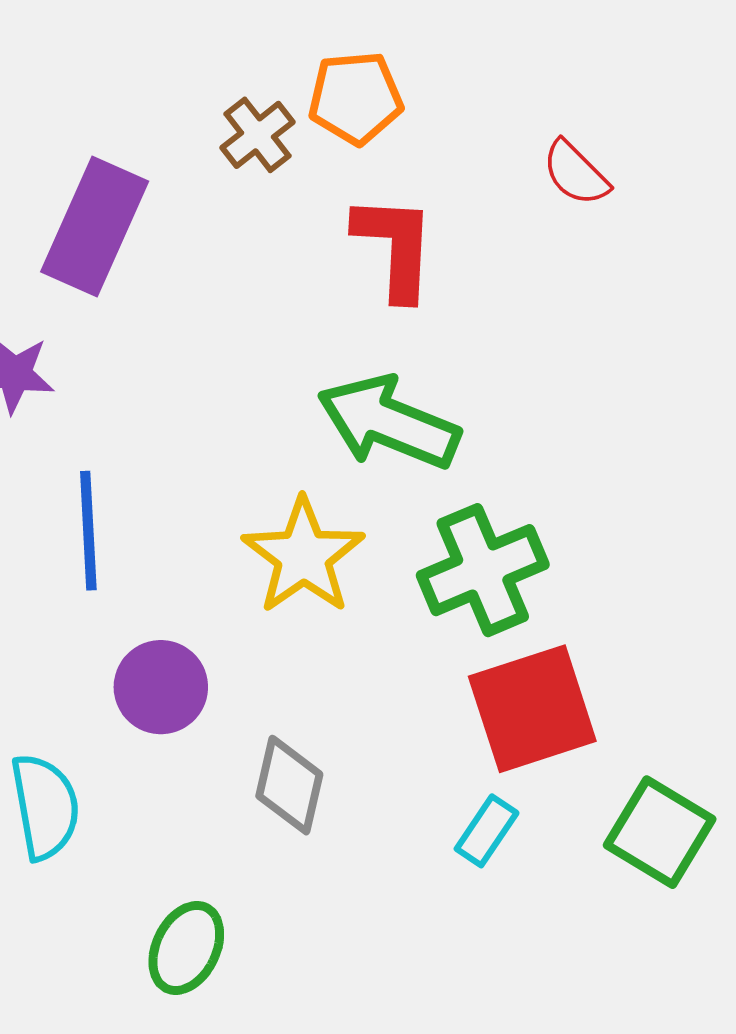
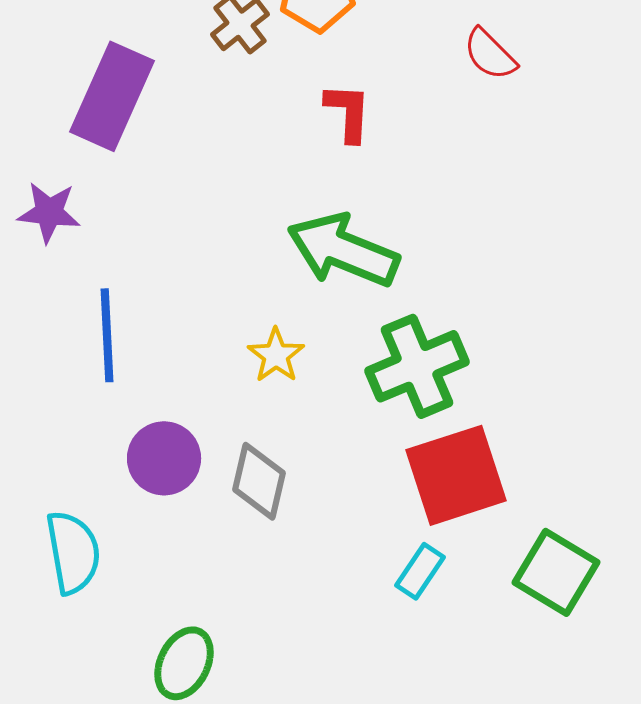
red L-shape: (395, 247) -> (348, 112), size x0.7
yellow star: (303, 556) -> (276, 355), size x0.6
gray diamond: (289, 785) -> (259, 481), moved

